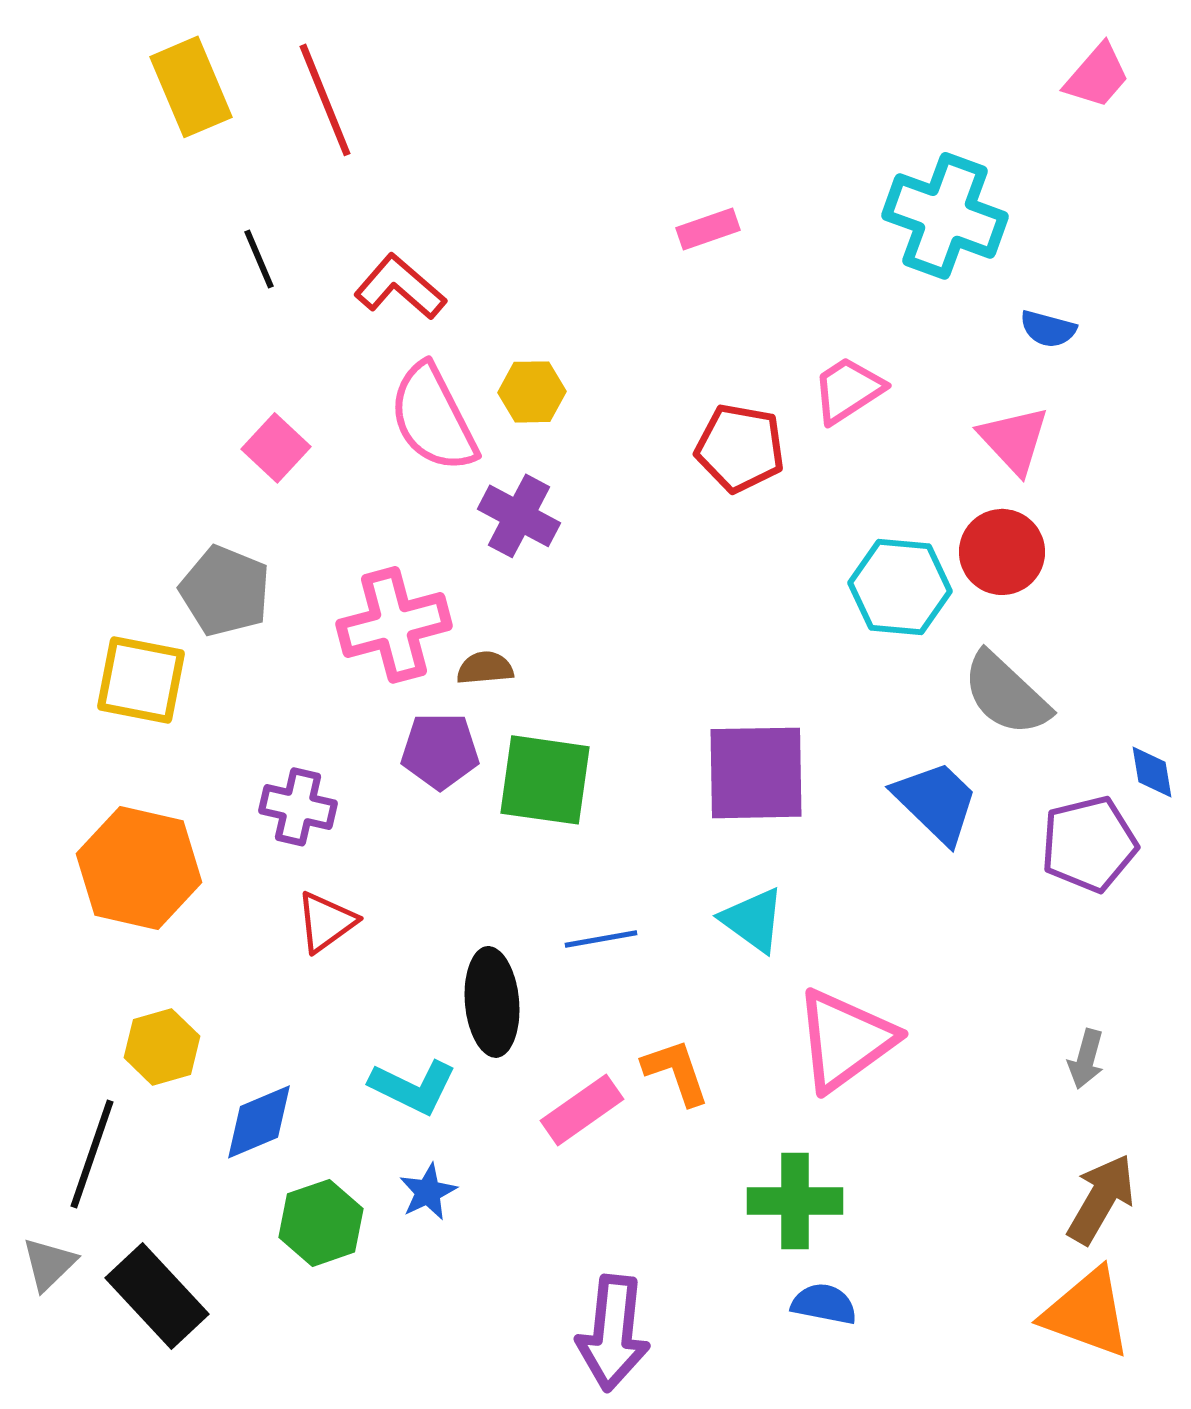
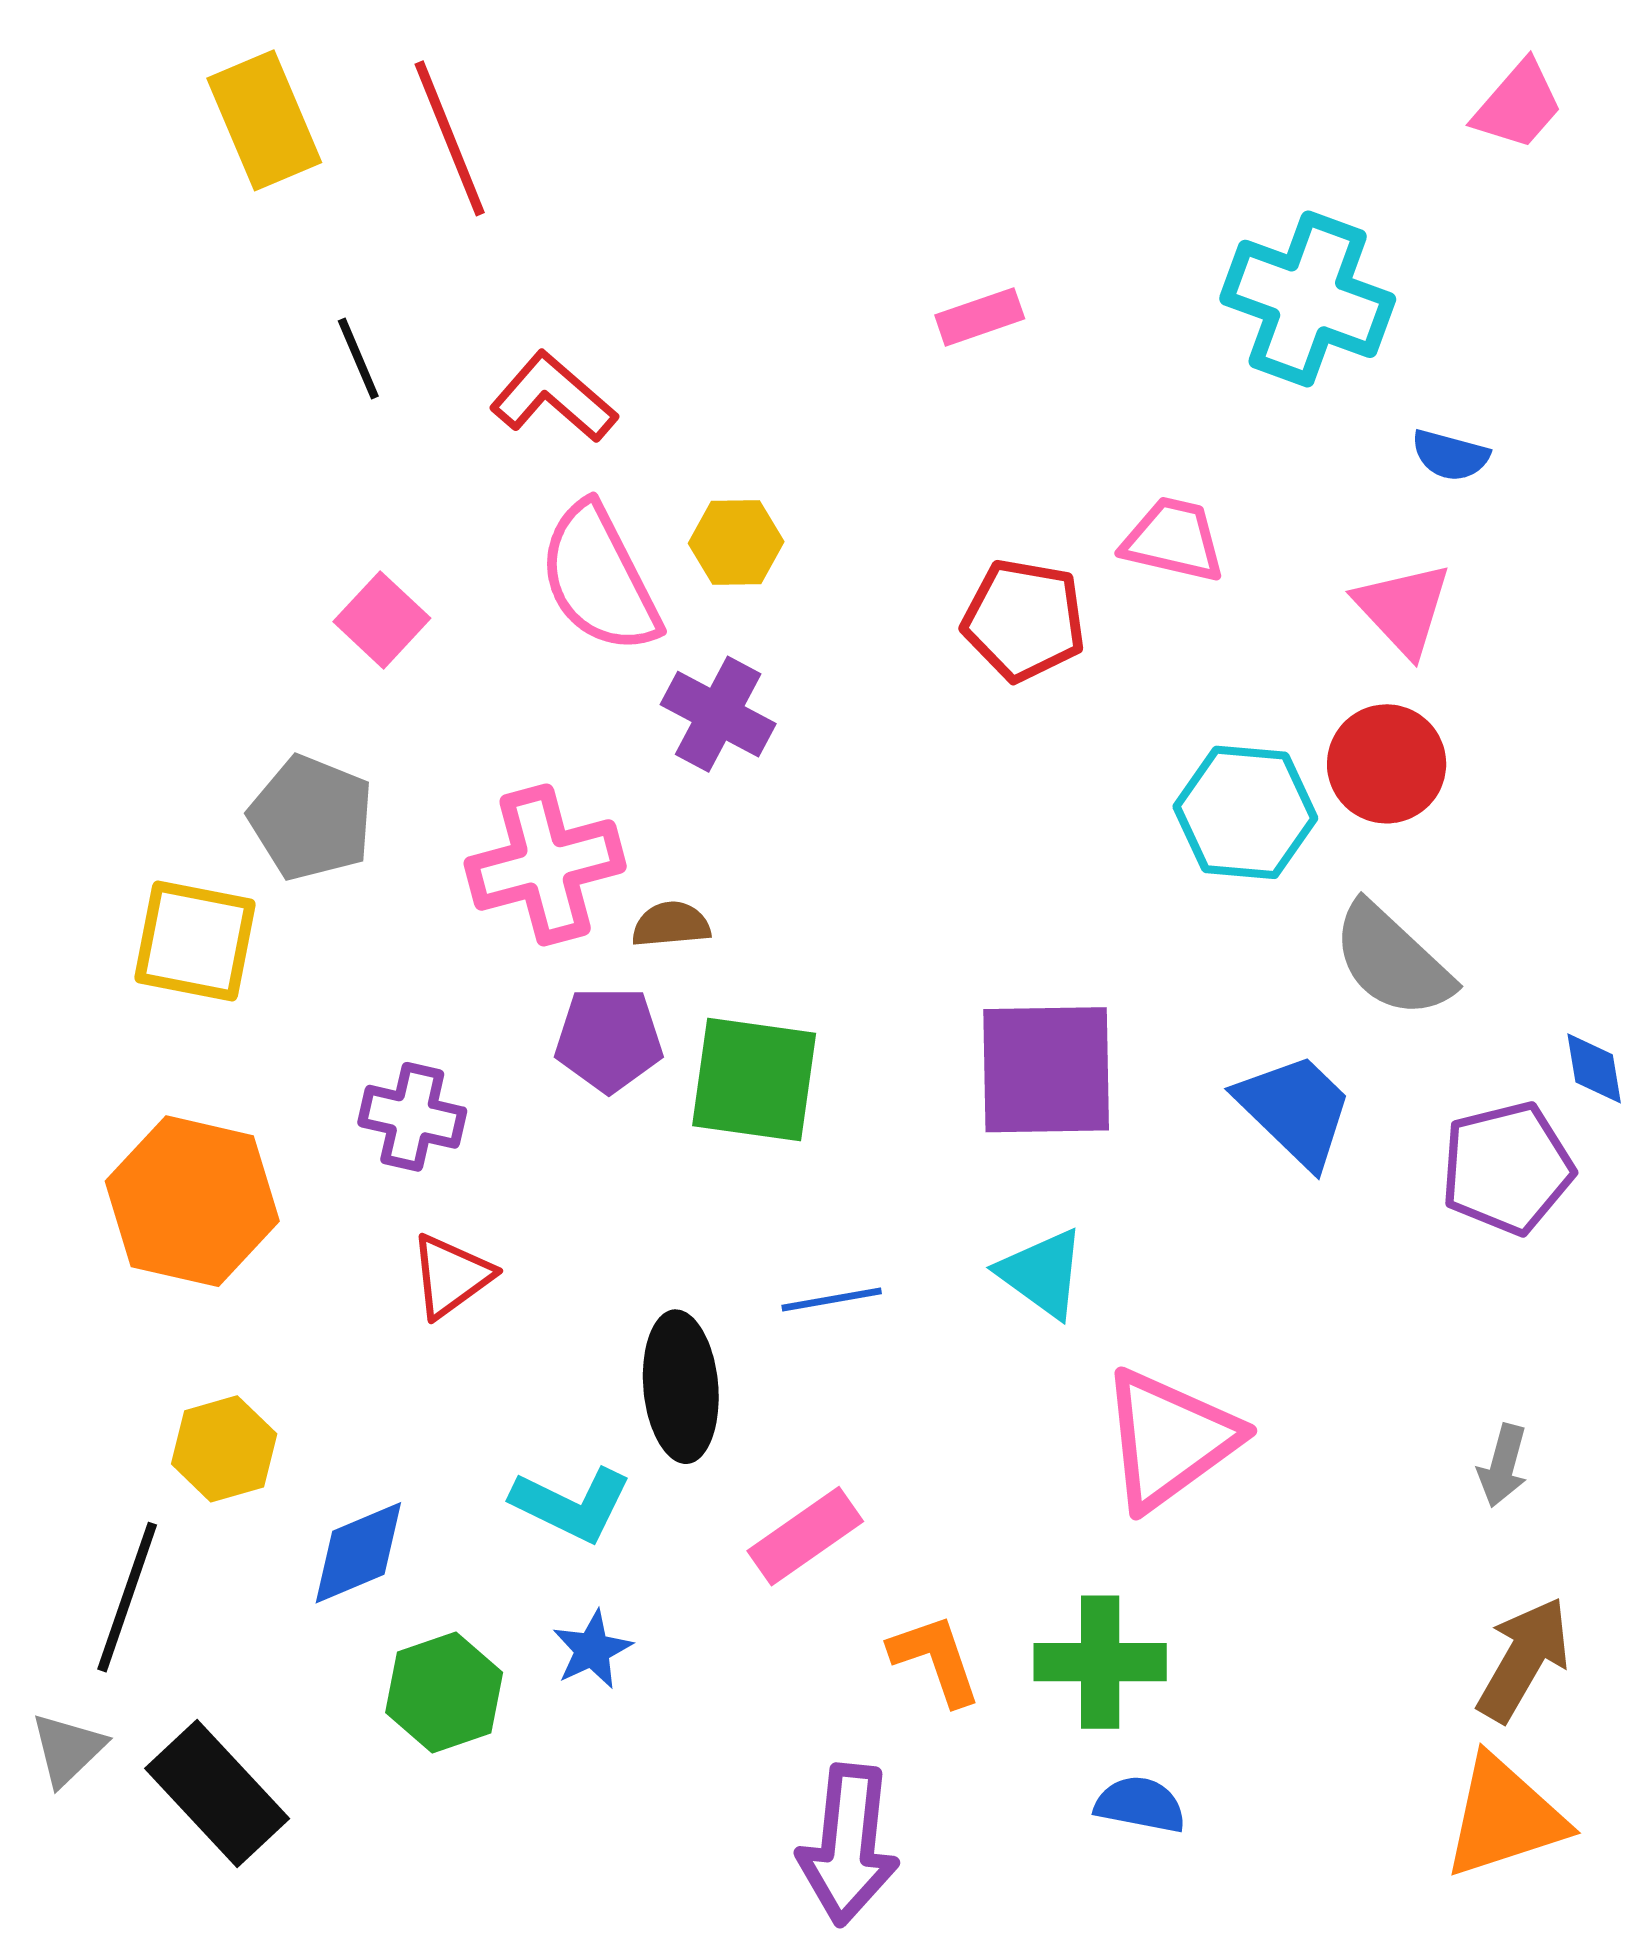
pink trapezoid: (848, 390) -> (1173, 540), turned 46
orange L-shape: (676, 1072) -> (935, 1659), moved
orange triangle: (1087, 1313) -> (1504, 1817), turned -38

